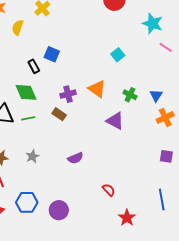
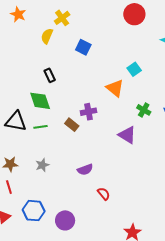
yellow semicircle: (18, 27) -> (47, 36), moved
blue square: (52, 54) -> (83, 47), moved
orange triangle: (97, 89) -> (115, 88), moved
purple cross: (68, 94) -> (89, 112), moved
red semicircle: (109, 190) -> (104, 194), moved

